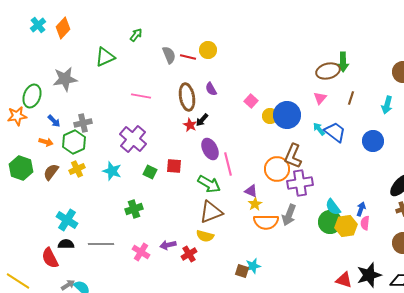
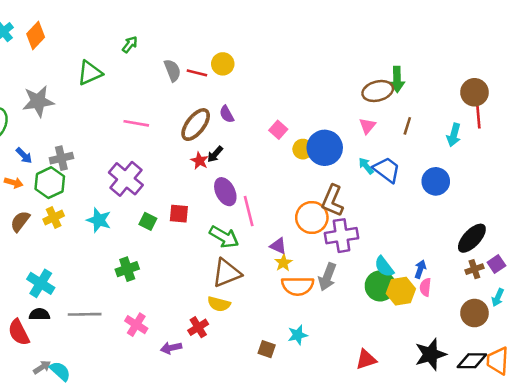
brown ellipse: (187, 97) -> (196, 125), turned 48
purple arrow: (168, 245) -> (171, 348), moved
cyan star: (253, 266) -> (298, 335), moved
red triangle: (344, 280) -> (366, 360), moved, turned -36

